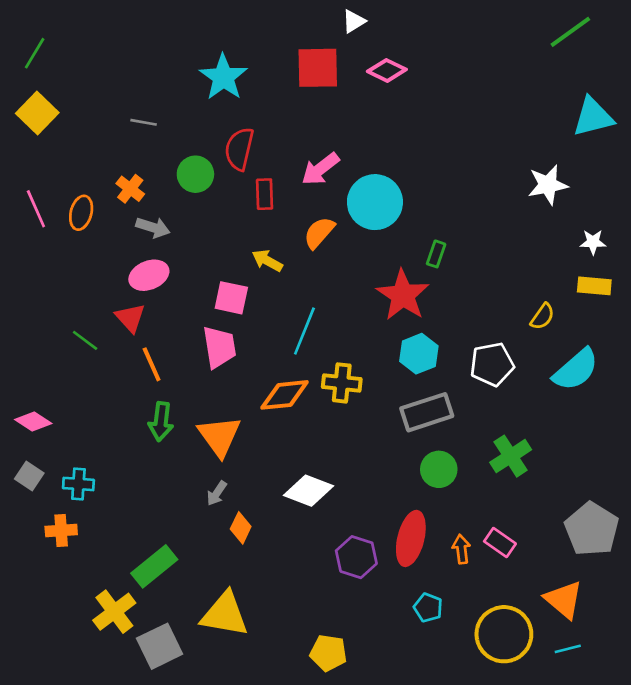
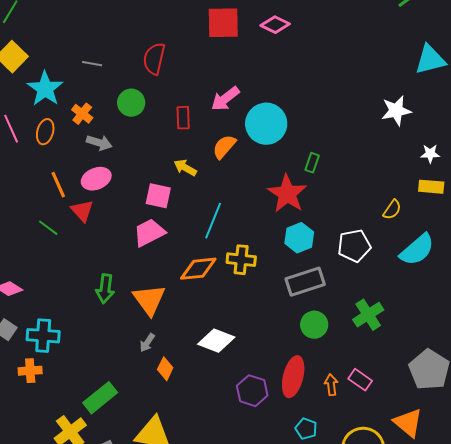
cyan star: (223, 77) -> (45, 89), moved
red semicircle: (239, 149) -> (154, 59), moved
pink trapezoid: (219, 347) -> (149, 233), turned -108
orange line: (152, 364) -> (58, 185), moved
cyan cross: (78, 484) -> (43, 336), size x1.4

